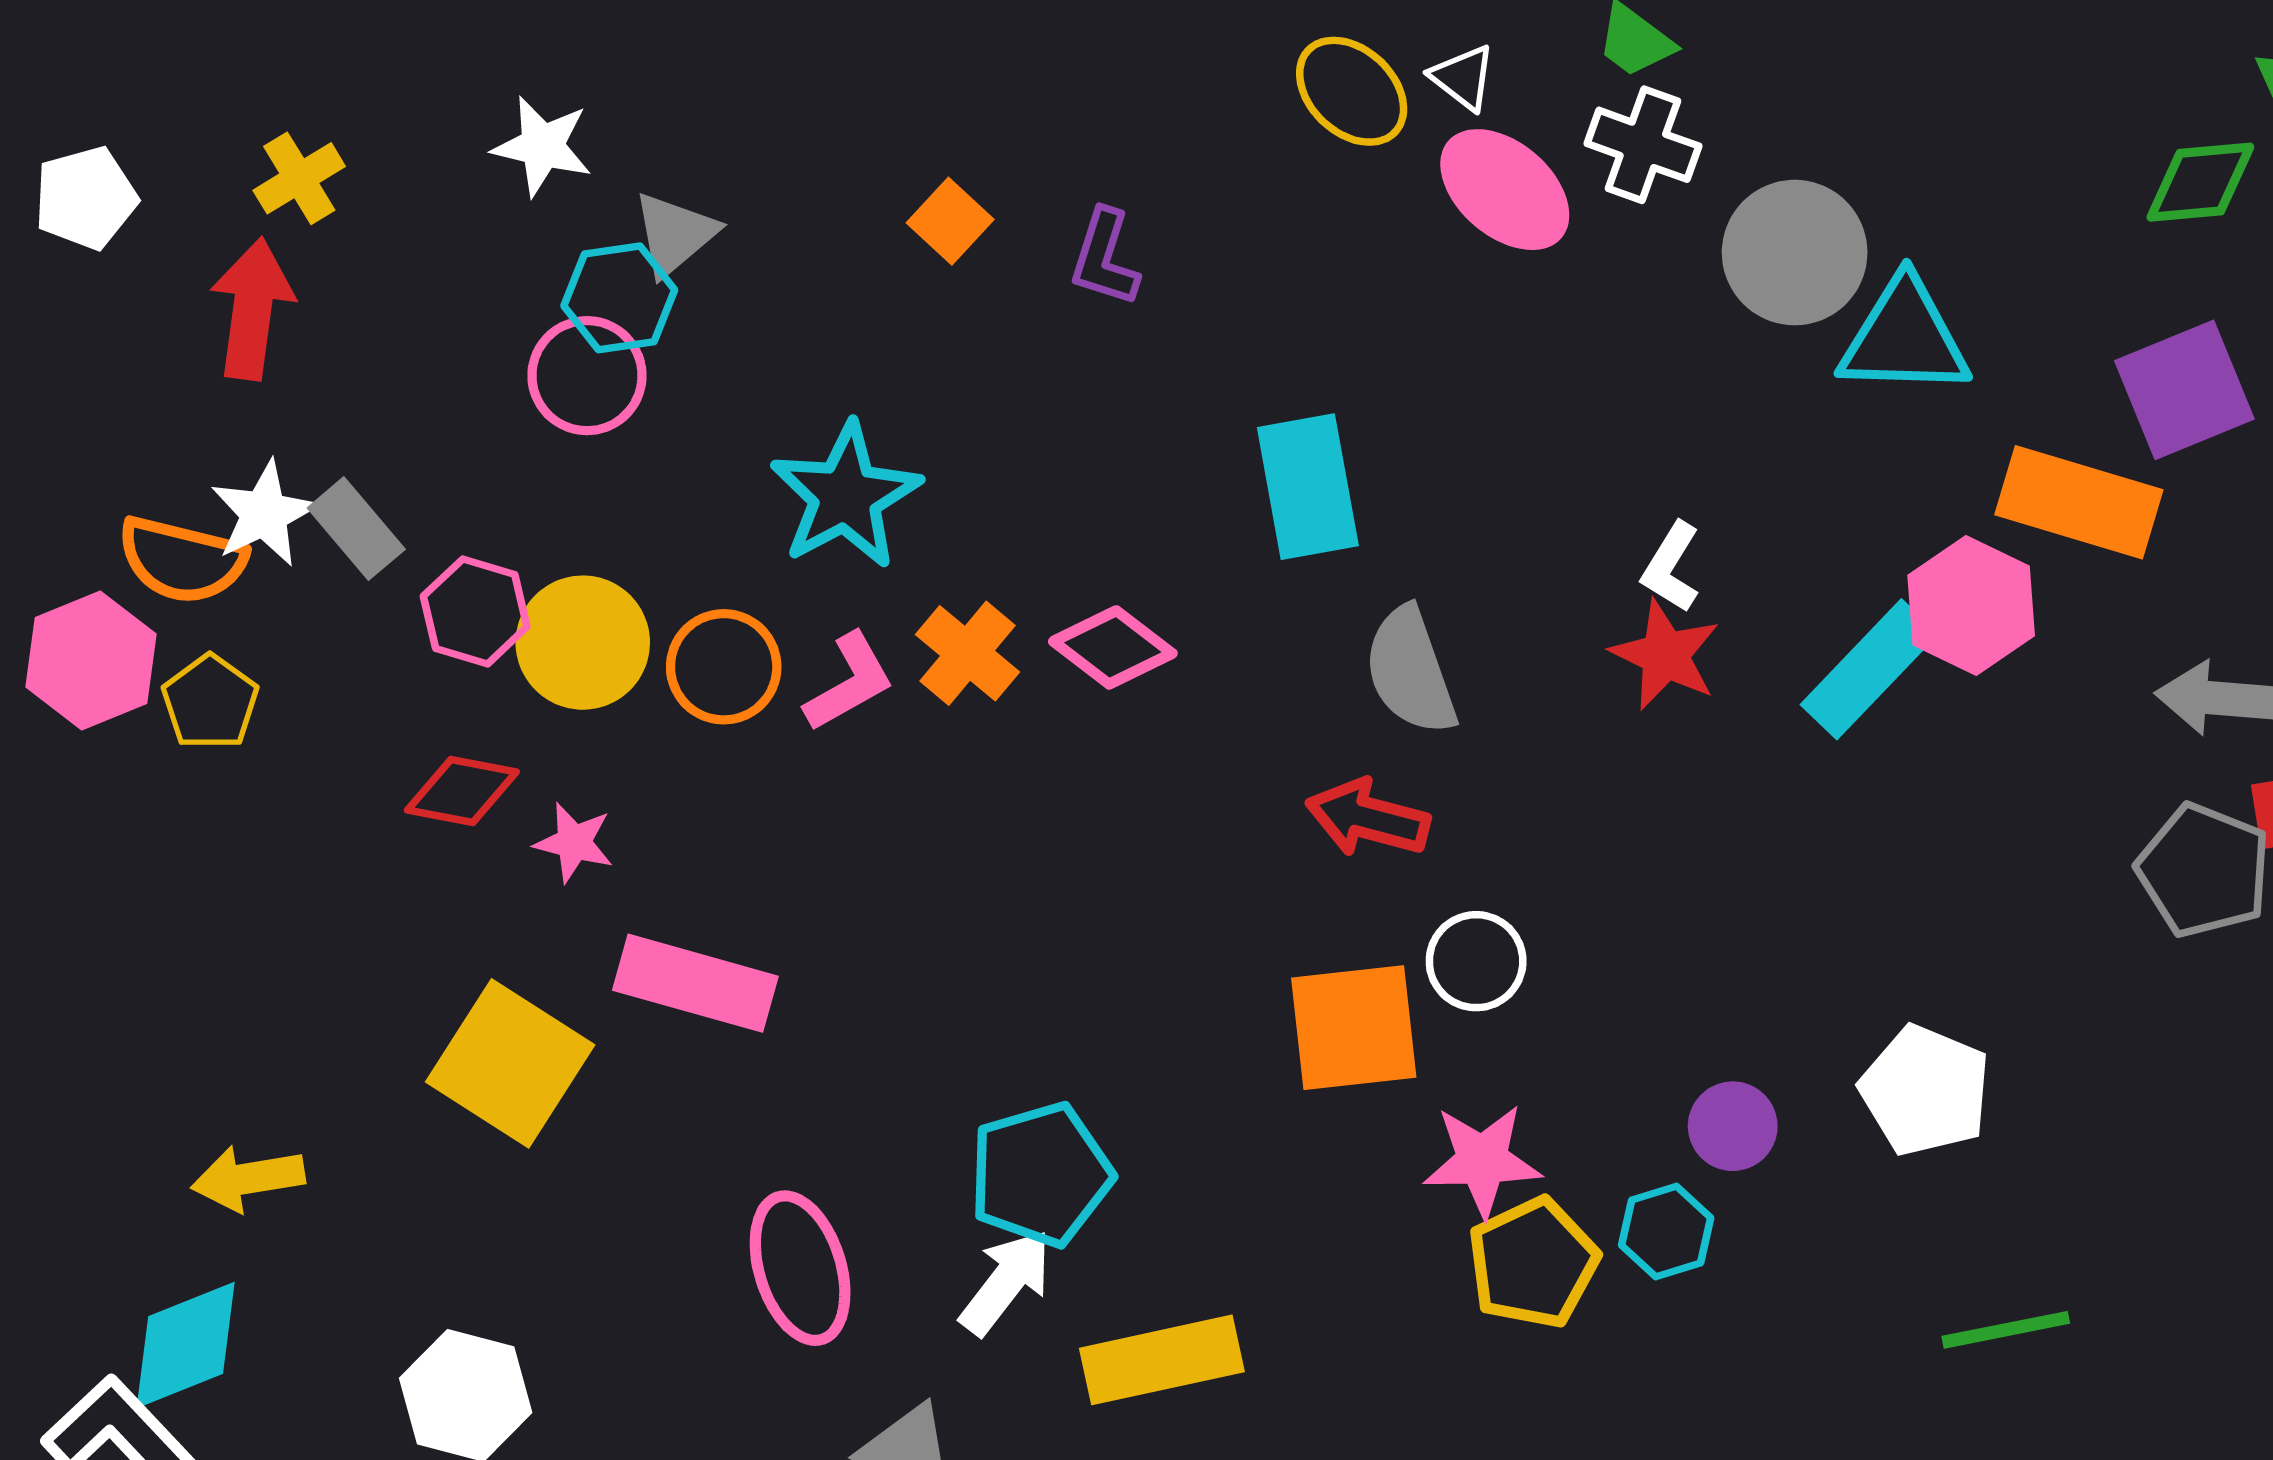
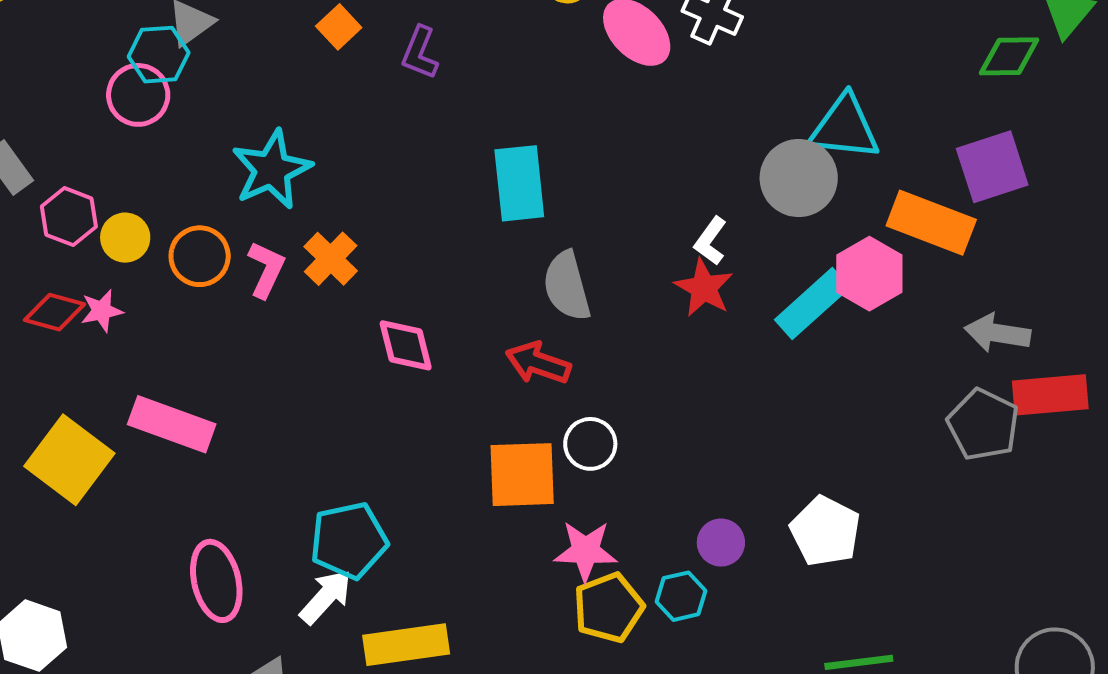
gray circle: (1795, 253) -> (799, 178), moved
yellow circle: (583, 643) -> (125, 238), size x0.7
pink diamond: (1113, 647) -> (406, 345), moved, turned 34
pink L-shape: (849, 682) -> (266, 269), turned -40
pink star: (574, 843) -> (102, 311), moved, turned -30

